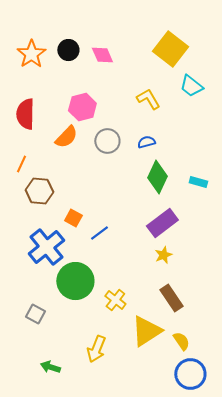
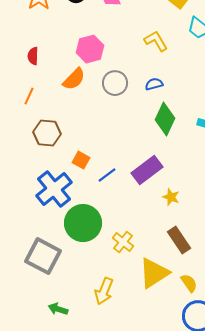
red semicircle: (25, 114) -> (33, 56), size x0.6
orange line: (21, 164) -> (29, 96), moved
purple rectangle: (162, 223) -> (147, 170), moved
yellow star: (163, 255) -> (171, 197), turned -30
gray square: (35, 314) -> (43, 256), size x1.8

